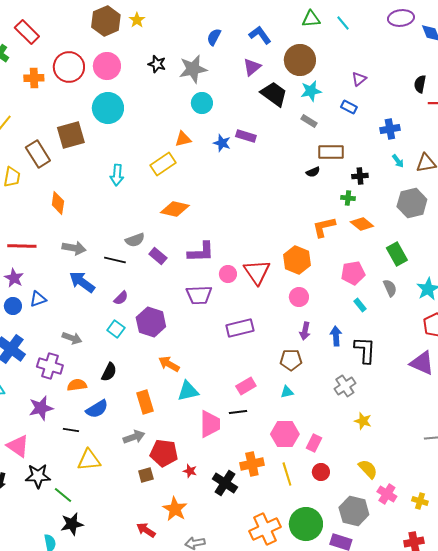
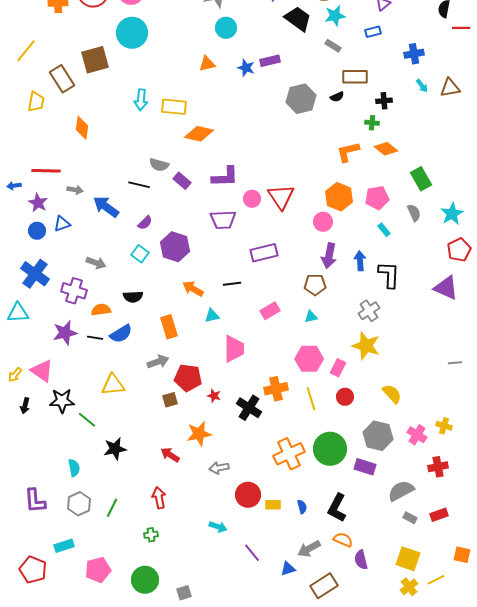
blue rectangle: (349, 107) -> (373, 32), turned -42
purple rectangle: (246, 136) -> (270, 61), turned -30
yellow rectangle: (163, 164) -> (174, 107), moved, turned 40
gray hexagon: (412, 203) -> (301, 99), moved
gray semicircle: (135, 240) -> (159, 165), turned 36
gray arrow: (74, 248) -> (75, 190), moved, size x0.7
orange hexagon: (297, 260) -> (339, 197), moved
purple arrow: (305, 331) -> (329, 256), size x1.4
black semicircle: (109, 372) -> (133, 297), turned 60
cyan triangle: (188, 391) -> (212, 316), size x0.7
black line: (238, 412) -> (232, 284), moved
yellow star: (363, 421) -> (366, 346), moved, size x1.6
black line: (71, 430) -> (95, 338), moved
pink cross: (387, 494) -> (417, 435), moved
orange star: (175, 509) -> (199, 434), turned 30
black star: (72, 524) -> (115, 449), moved

